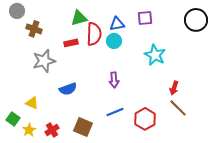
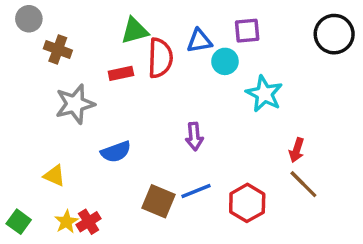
cyan circle: (114, 41) -> (225, 61), moved
green square: (13, 119) -> (19, 222), moved
brown square: (83, 127) -> (158, 201), moved
yellow star: (29, 130) -> (66, 222), moved

